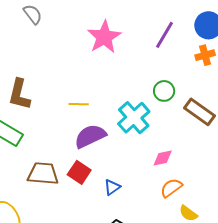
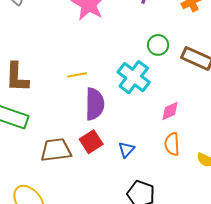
purple semicircle: (90, 136) -> (95, 104), turned 128
red square: (79, 172) -> (91, 142), turned 35
orange semicircle: (171, 188) -> (172, 144), moved, turned -45

